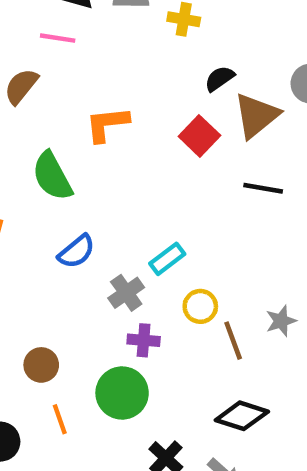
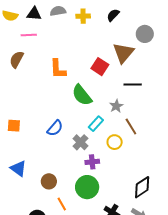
black semicircle: (219, 79) -> (113, 15), moved
orange L-shape: (107, 124) -> (58, 69), turned -75
green semicircle: (52, 176) -> (82, 95), moved
gray star: (281, 321) -> (116, 106), moved
brown line: (233, 341) -> (131, 127), moved
black diamond: (242, 416) -> (142, 187), turned -40

